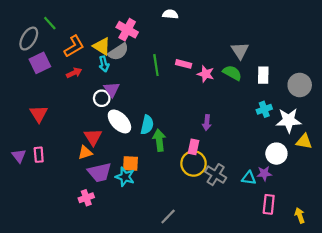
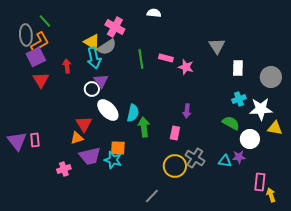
gray ellipse: (29, 39) -> (26, 35), turned -35
orange L-shape: (74, 46) -> (40, 42), moved
cyan arrow: (104, 64) -> (94, 58), size x1.5
red arrow: (74, 73) -> (67, 66), turned -72
green semicircle: (232, 73) -> (231, 123), moved
red triangle: (39, 114) -> (41, 80), moved
purple triangle: (19, 156) -> (17, 141), size x1.5
yellow circle: (194, 163) -> (175, 166), moved
pink cross: (86, 198) -> (64, 169), moved
pink rectangle: (269, 204) -> (260, 182), moved

